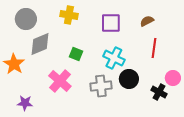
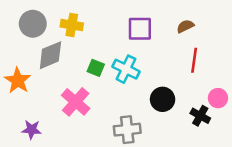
yellow cross: (69, 15) -> (72, 25), moved
cyan cross: (114, 58) -> (126, 69), moved
gray cross: (101, 86) -> (127, 130), moved

